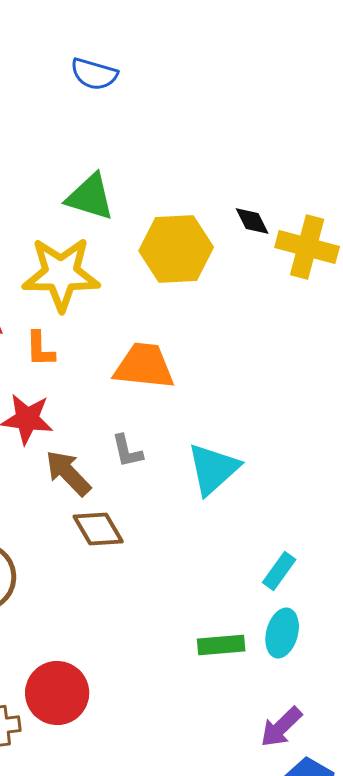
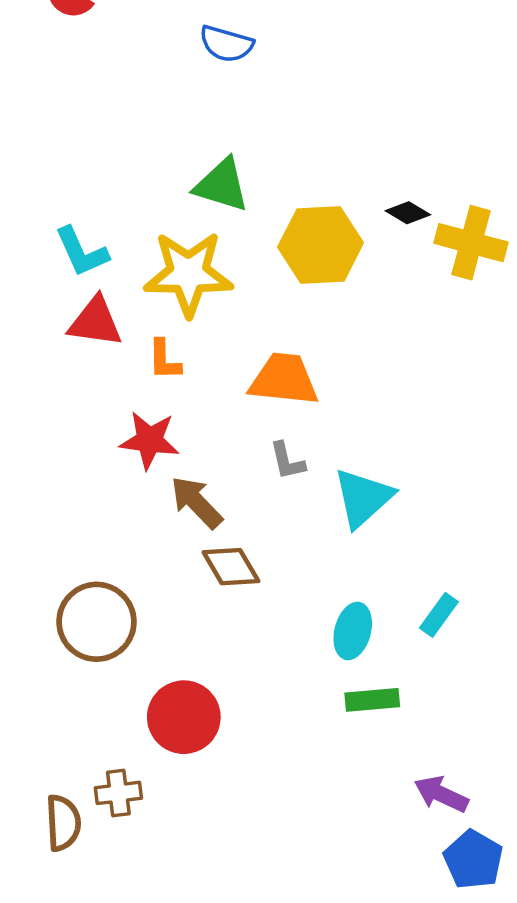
black diamond: (252, 221) -> (408, 213), turned -33
gray L-shape: (127, 451) -> (287, 461), moved
cyan ellipse: (282, 633) -> (353, 631), moved
red circle: (57, 693) -> (184, 717), moved
purple arrow: (281, 727) -> (441, 794), turned 69

